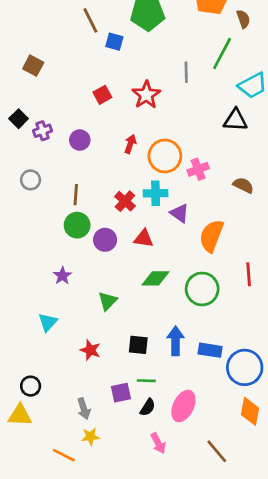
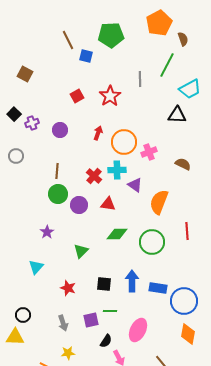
gray circle: (31, 180) -> (16, 156), moved
black semicircle: (148, 407) -> (106, 341), moved
gray arrow: (84, 409) -> (63, 323), moved

